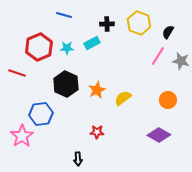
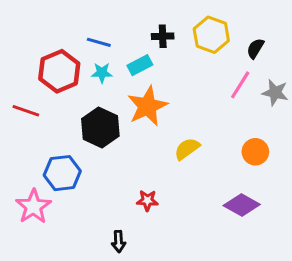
blue line: (64, 15) -> (99, 42), moved
orange star: (97, 90) -> (147, 106), moved, size x1.5

